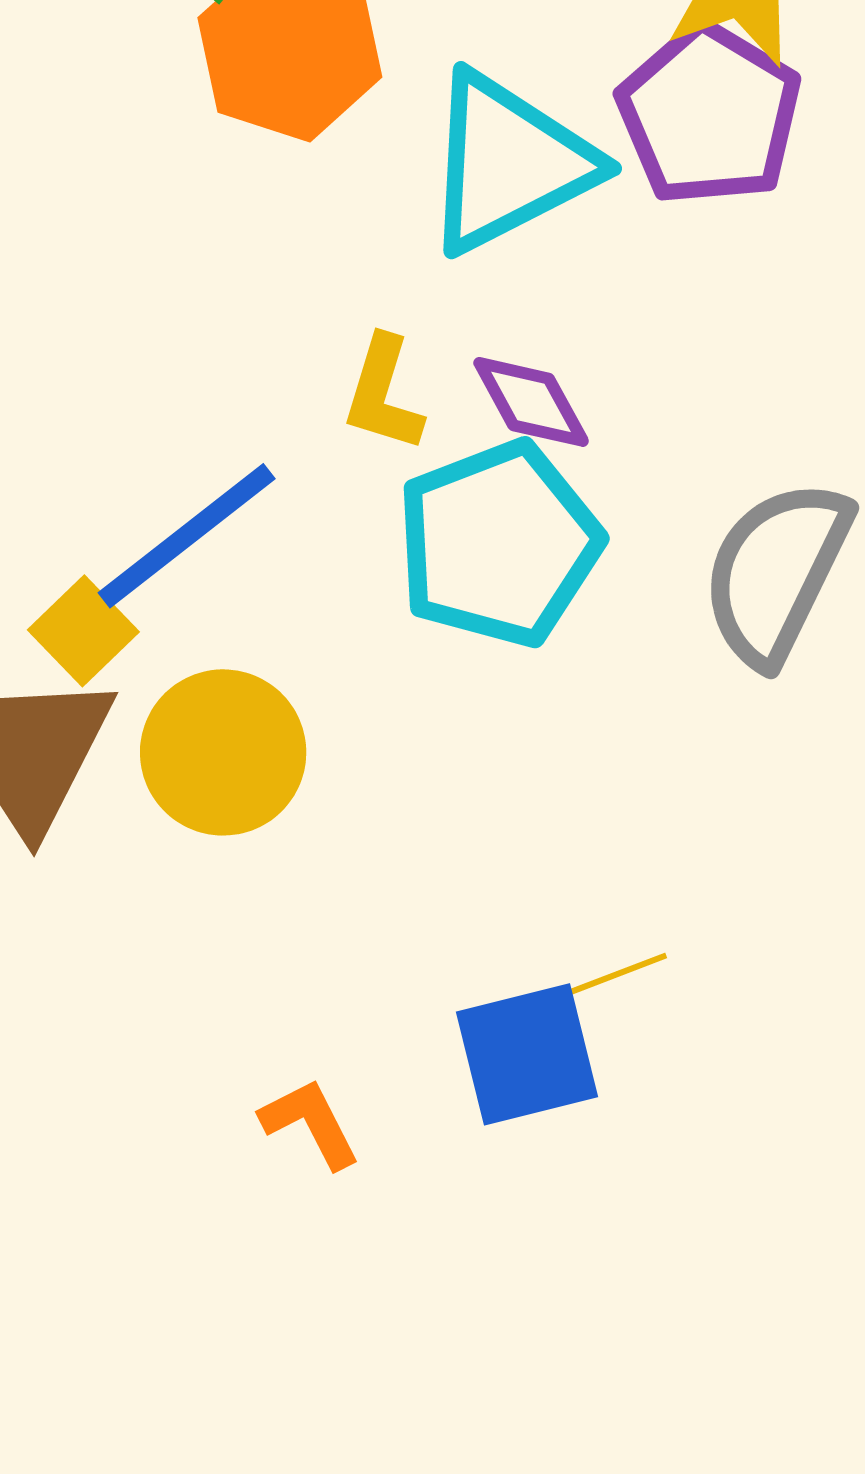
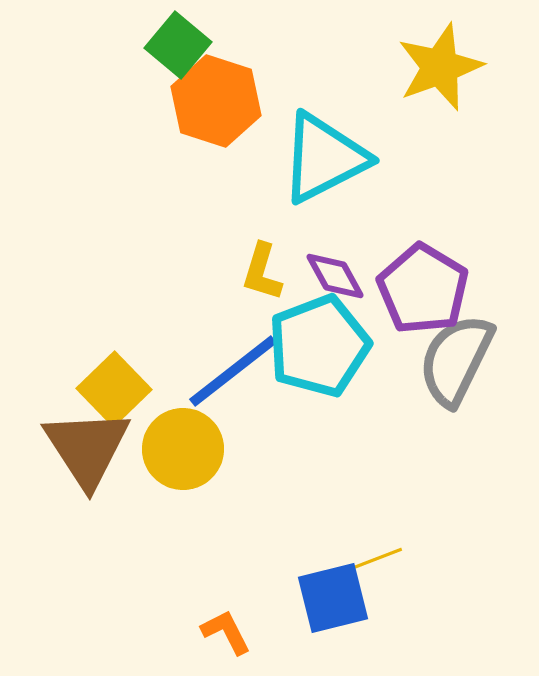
purple pentagon: (709, 114) -> (423, 289), moved
blue line: (187, 536) -> (233, 371), moved
yellow square: (83, 631) -> (114, 389), size x1.4

